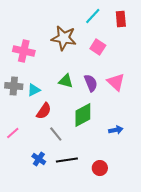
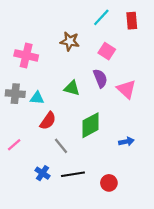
brown star: (64, 38) -> (70, 41), size x0.7
purple semicircle: (91, 83) -> (100, 78), moved
cyan triangle: (34, 90) -> (37, 98), turned 32

